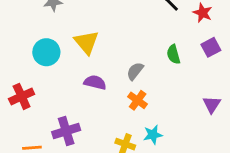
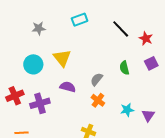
purple triangle: (212, 104) -> (148, 115), moved
purple cross: (66, 131) -> (40, 103), moved
cyan star: (153, 135) -> (127, 110), moved

